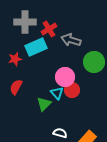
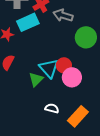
pink circle: (65, 77) -> (72, 77), moved
cyan triangle: (57, 93) -> (49, 68), size x1.5

